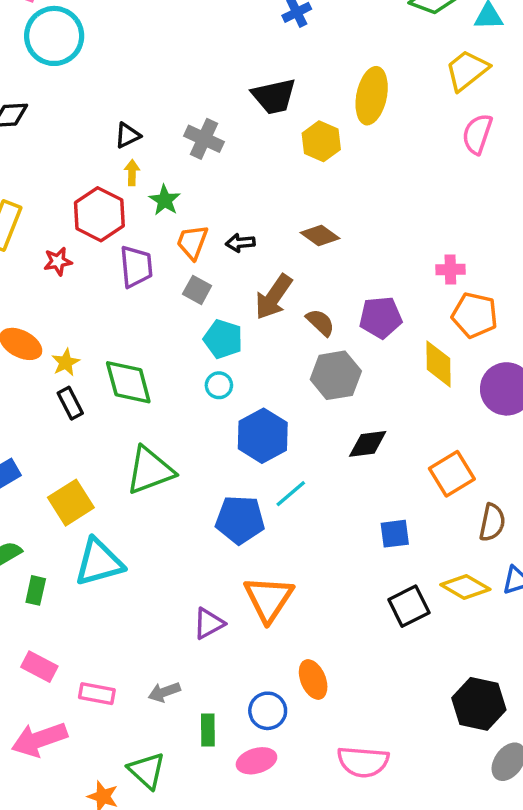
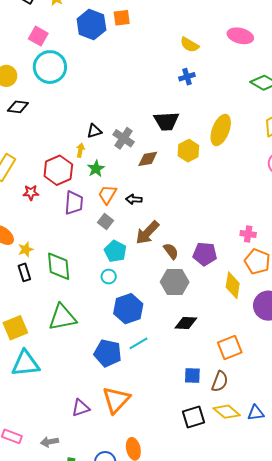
black triangle: (128, 135) -> (94, 131), moved
brown diamond: (320, 235) -> (148, 159), moved, turned -55
brown semicircle: (492, 522) -> (220, 381), moved

